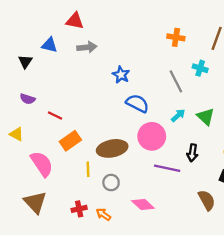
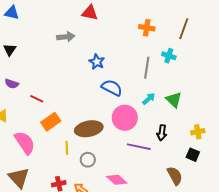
red triangle: (75, 21) -> (90, 13), moved
blue triangle: (49, 45) -> (12, 13), moved
gray line: (176, 81) -> (147, 68), turned 35

